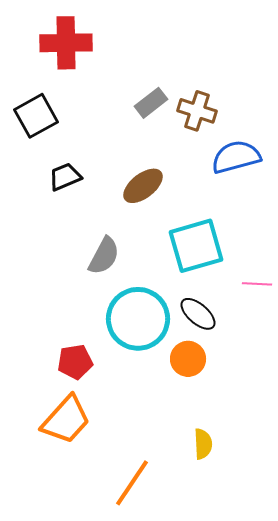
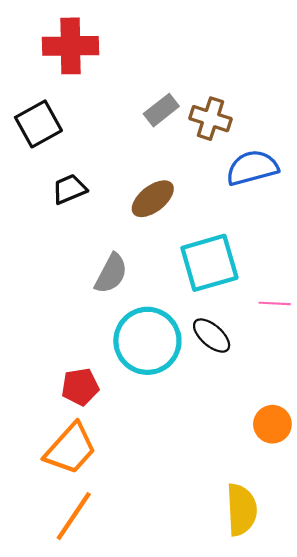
orange circle: (188, 359) -> (272, 424), moved
yellow semicircle: (203, 444) -> (241, 510), moved, size x1.6
orange line: (132, 483) -> (74, 516), moved

